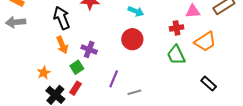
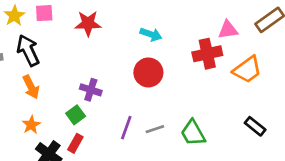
black arrow: (62, 18) -> (28, 50), moved
red cross: (177, 28) -> (207, 54), size x1.5
orange arrow: (62, 45) -> (31, 87), moved
green trapezoid: (176, 55) -> (193, 133), moved
gray line: (134, 92) -> (155, 129), moved

